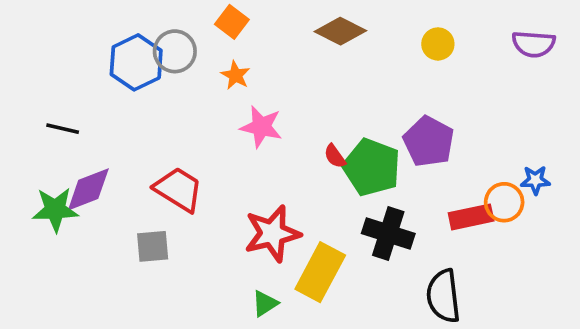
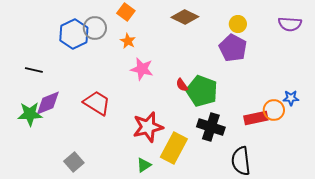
purple pentagon: (429, 142) -> (233, 48), moved
gray square: (153, 246) -> (74, 162), moved, turned -36

